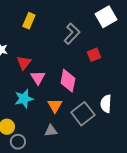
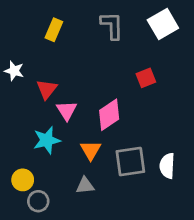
gray L-shape: (72, 34) -> (112, 25), moved, turned -45
pink diamond: (68, 81) -> (109, 115), turned 45
white semicircle: (106, 104) -> (167, 166), moved
gray square: (83, 114) -> (130, 161), turned 30

